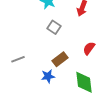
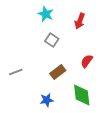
blue star: (48, 76) -> (47, 100), moved

